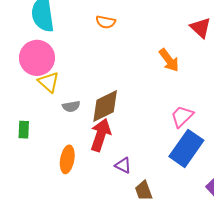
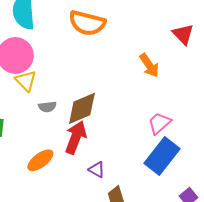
orange semicircle: (106, 22) -> (87, 23), size x1.8
orange ellipse: (67, 159) -> (40, 160), turned 40

